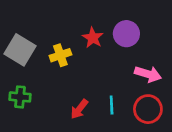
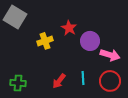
purple circle: (126, 34) -> (90, 41), moved
gray square: (20, 50) -> (15, 17), moved
green cross: (20, 97) -> (18, 83), moved

